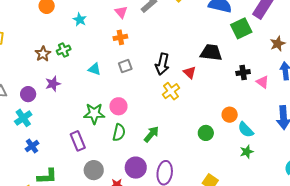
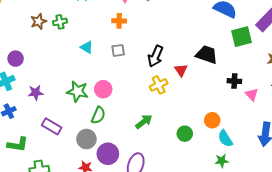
purple star: (53, 84) -> (36, 93), moved
green arrow: (151, 134) -> (144, 122), moved
purple rectangle: (78, 141) -> (52, 126), moved, turned -48
gray circle: (94, 170) -> (86, 139), moved

